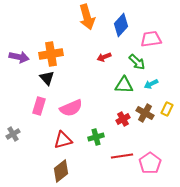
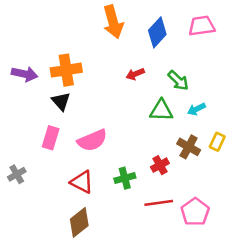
pink trapezoid: (151, 39) -> (202, 26), moved
red cross: (123, 119) -> (160, 165), moved
red triangle: (63, 140) -> (82, 182), turned 42

